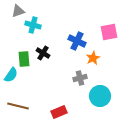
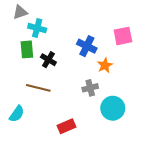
green rectangle: (24, 59) -> (27, 49), moved
cyan semicircle: (11, 75) -> (17, 114), moved
brown line: (18, 106) -> (38, 88), moved

